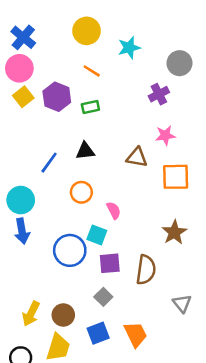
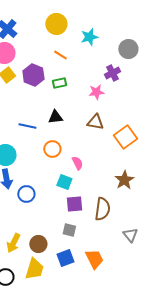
pink star: (165, 135) -> (96, 92), moved
blue line: (49, 163) -> (27, 126), turned 66
orange square: (176, 177) -> (125, 137), turned -35
blue circle: (70, 250) -> (26, 194), moved, size x0.7
gray square: (103, 297) -> (69, 230), turned -32

